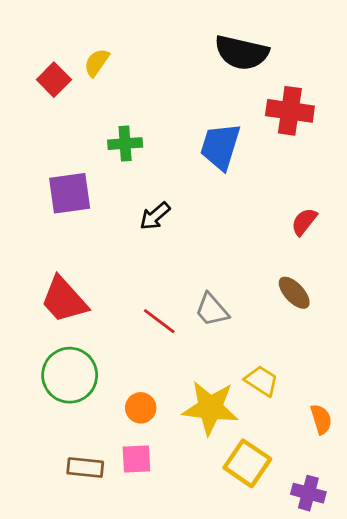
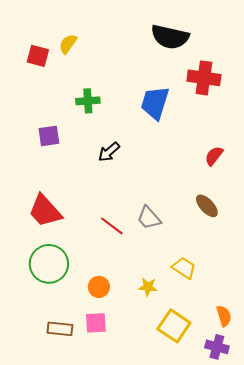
red square: (54, 80) -> (38, 56), turned -30
purple square: (70, 193) -> (49, 136), size x0.7
yellow star: (210, 408) -> (148, 287), size x0.5
orange semicircle: (321, 419) -> (224, 316), moved

